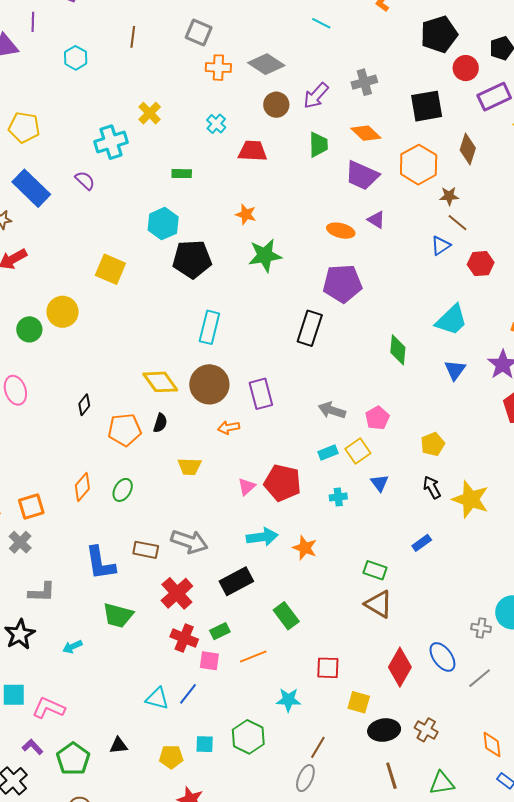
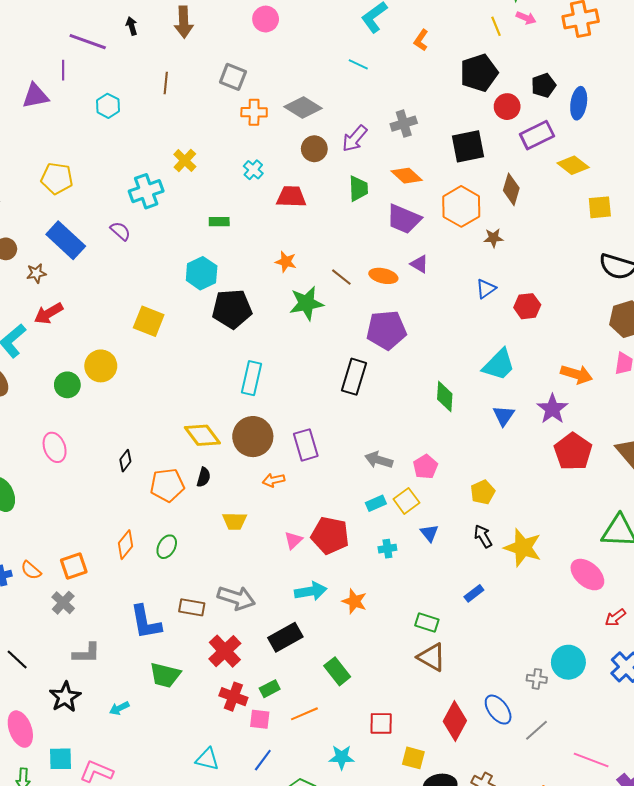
brown line: (458, 223) -> (341, 277), moved
blue line: (188, 694) -> (263, 760), moved

